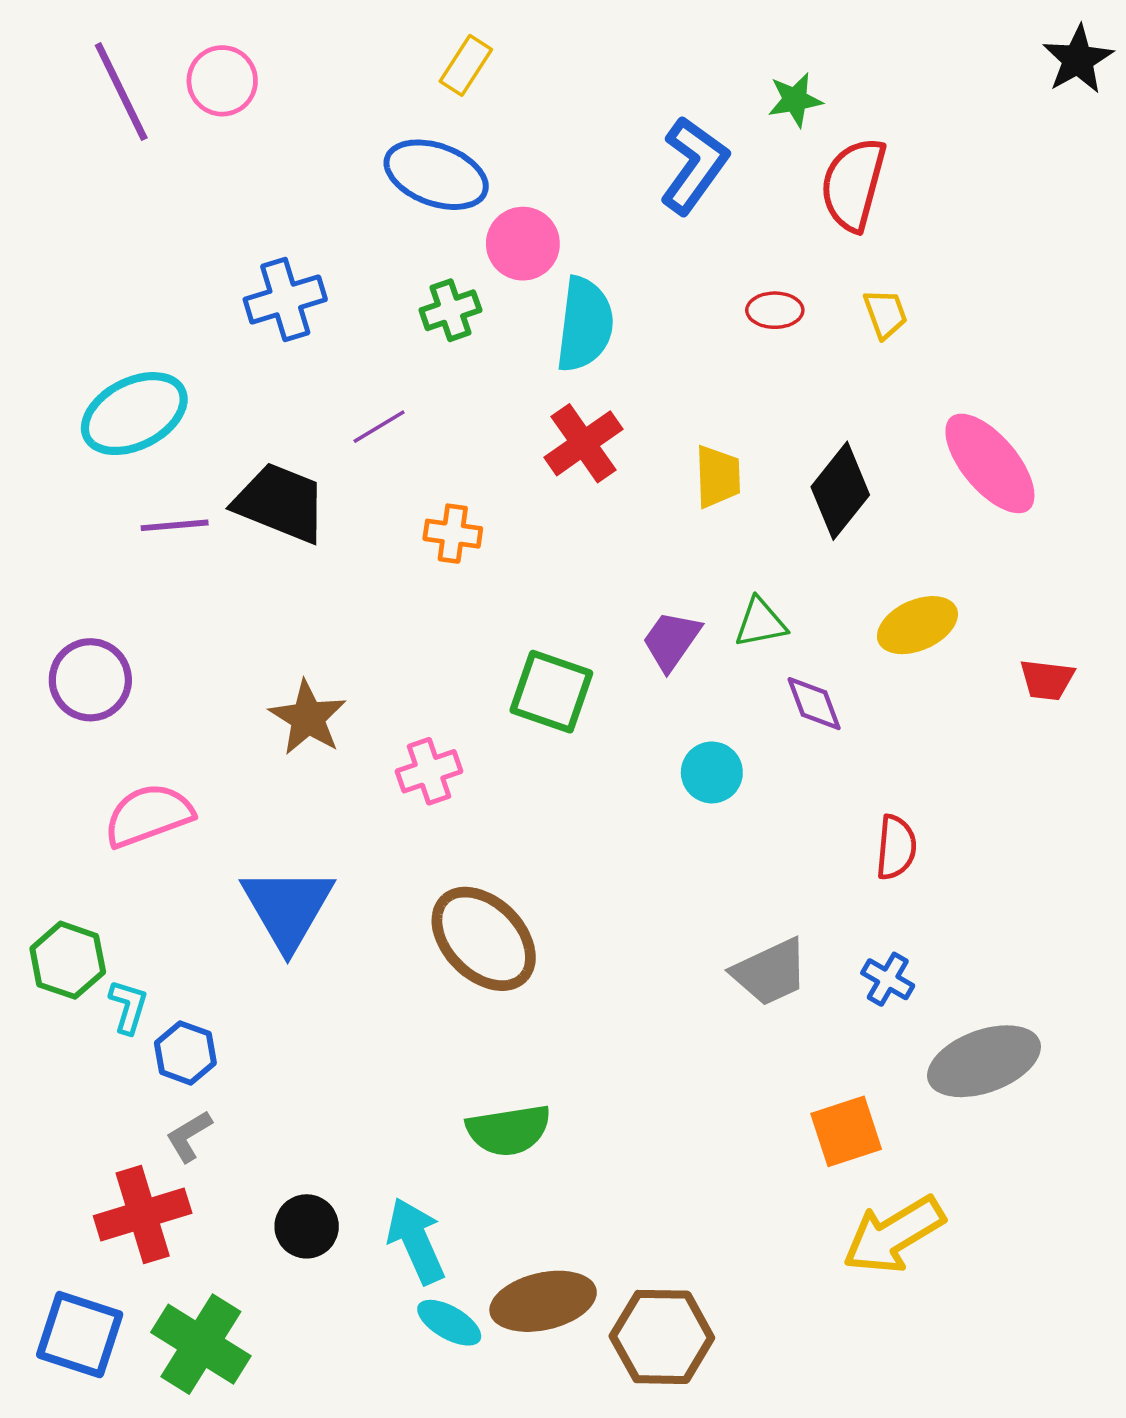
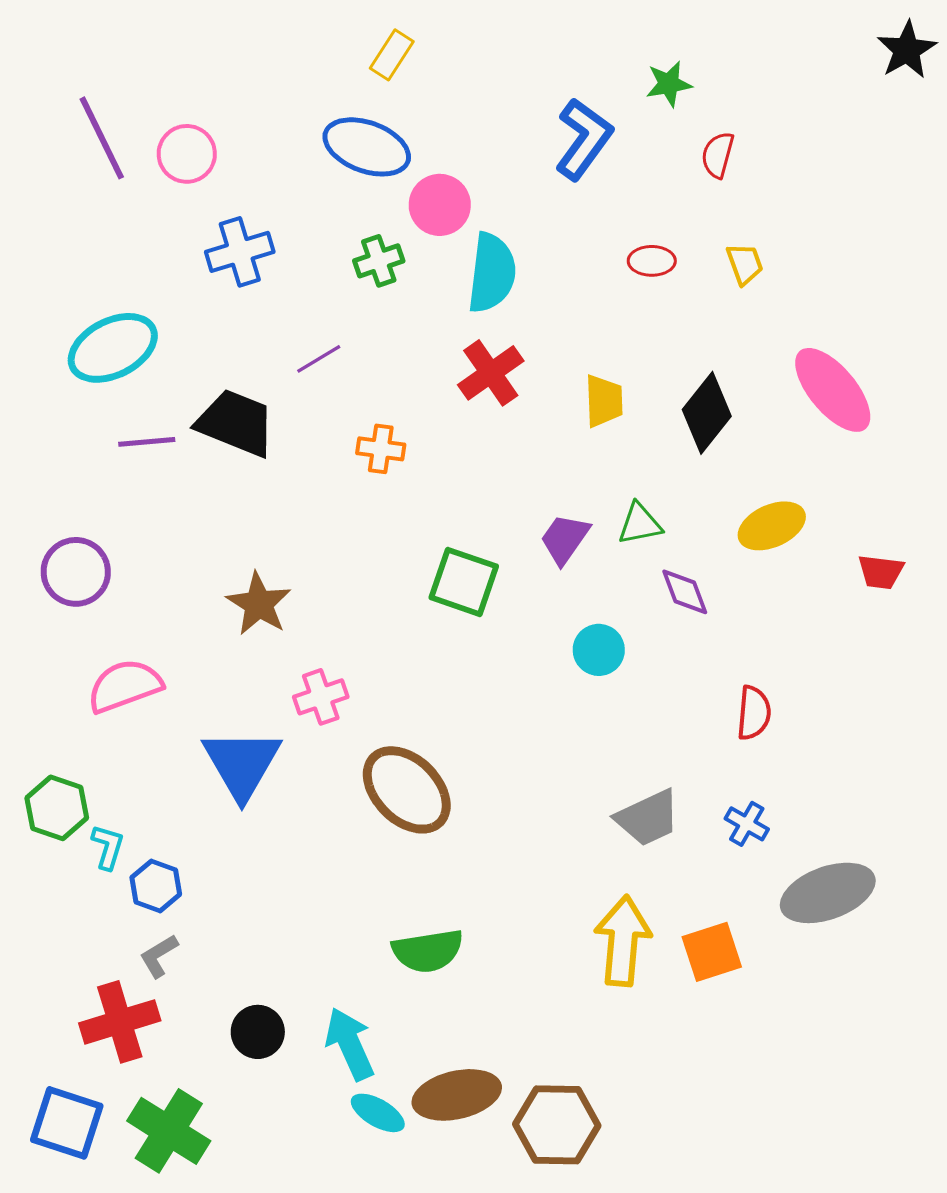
pink circle: (222, 81) -> (187, 154), moved
purple line: (121, 92) -> (102, 138), moved
red semicircle: (853, 184) -> (718, 155), size x0.6
pink cross: (429, 771) -> (321, 697), moved
yellow arrow: (894, 1235) -> (623, 941), moved, turned 126

